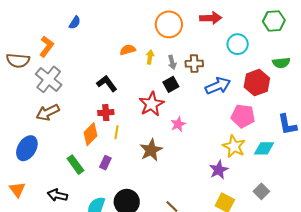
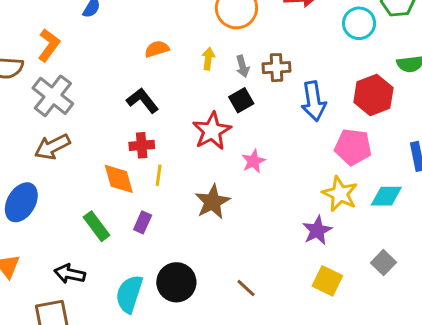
cyan circle: (238, 44) -> (359, 23), moved
orange semicircle: (128, 50) -> (157, 49), moved
blue arrow: (218, 86) -> (314, 101), turned 105
orange diamond: (90, 134) -> (119, 179), turned -60

